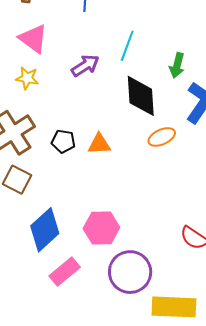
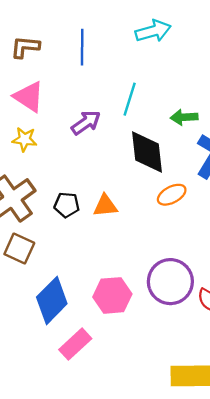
green arrow: (177, 65) -> (184, 117), turned 75
purple circle: (130, 272) -> (170, 282), moved

